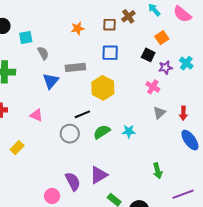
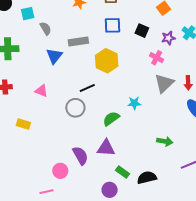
black square: (148, 55) -> (142, 31), moved
gray triangle: (159, 113) -> (164, 83), size x1.5
green semicircle: (102, 132) -> (111, 119), moved
yellow rectangle: (17, 148) -> (23, 124), turned 64
green arrow: (158, 171) -> (165, 141), turned -63
purple triangle: (99, 175) -> (106, 148), turned 36

